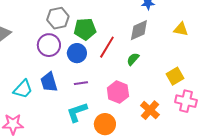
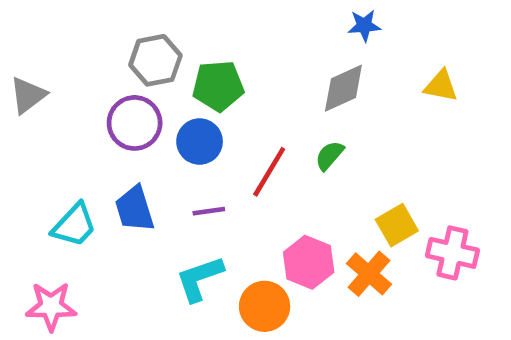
red line: (107, 47) -> (269, 172), moved
yellow square: (175, 76) -> (397, 225), moved
pink hexagon: (118, 92) -> (309, 262), moved

